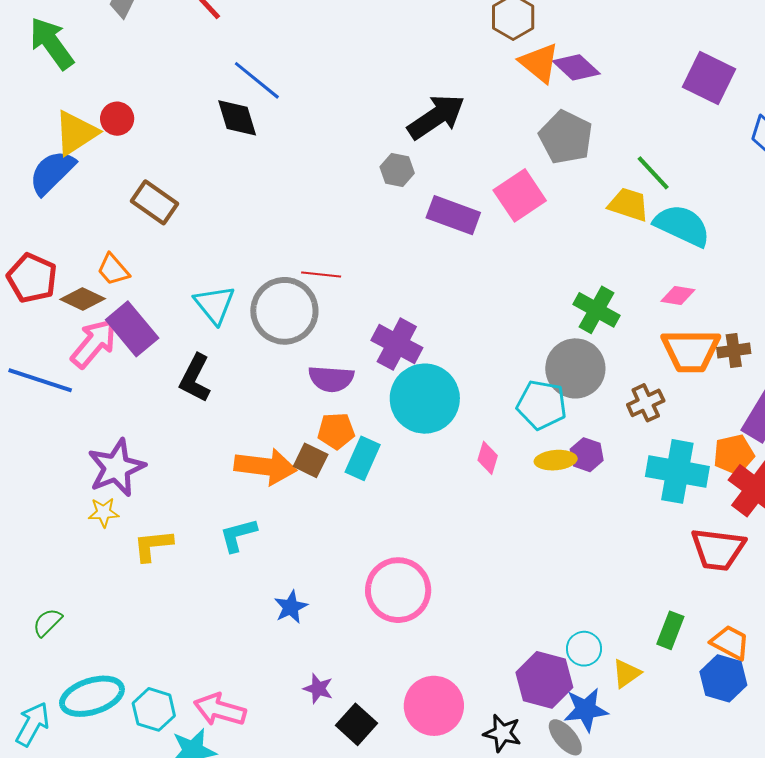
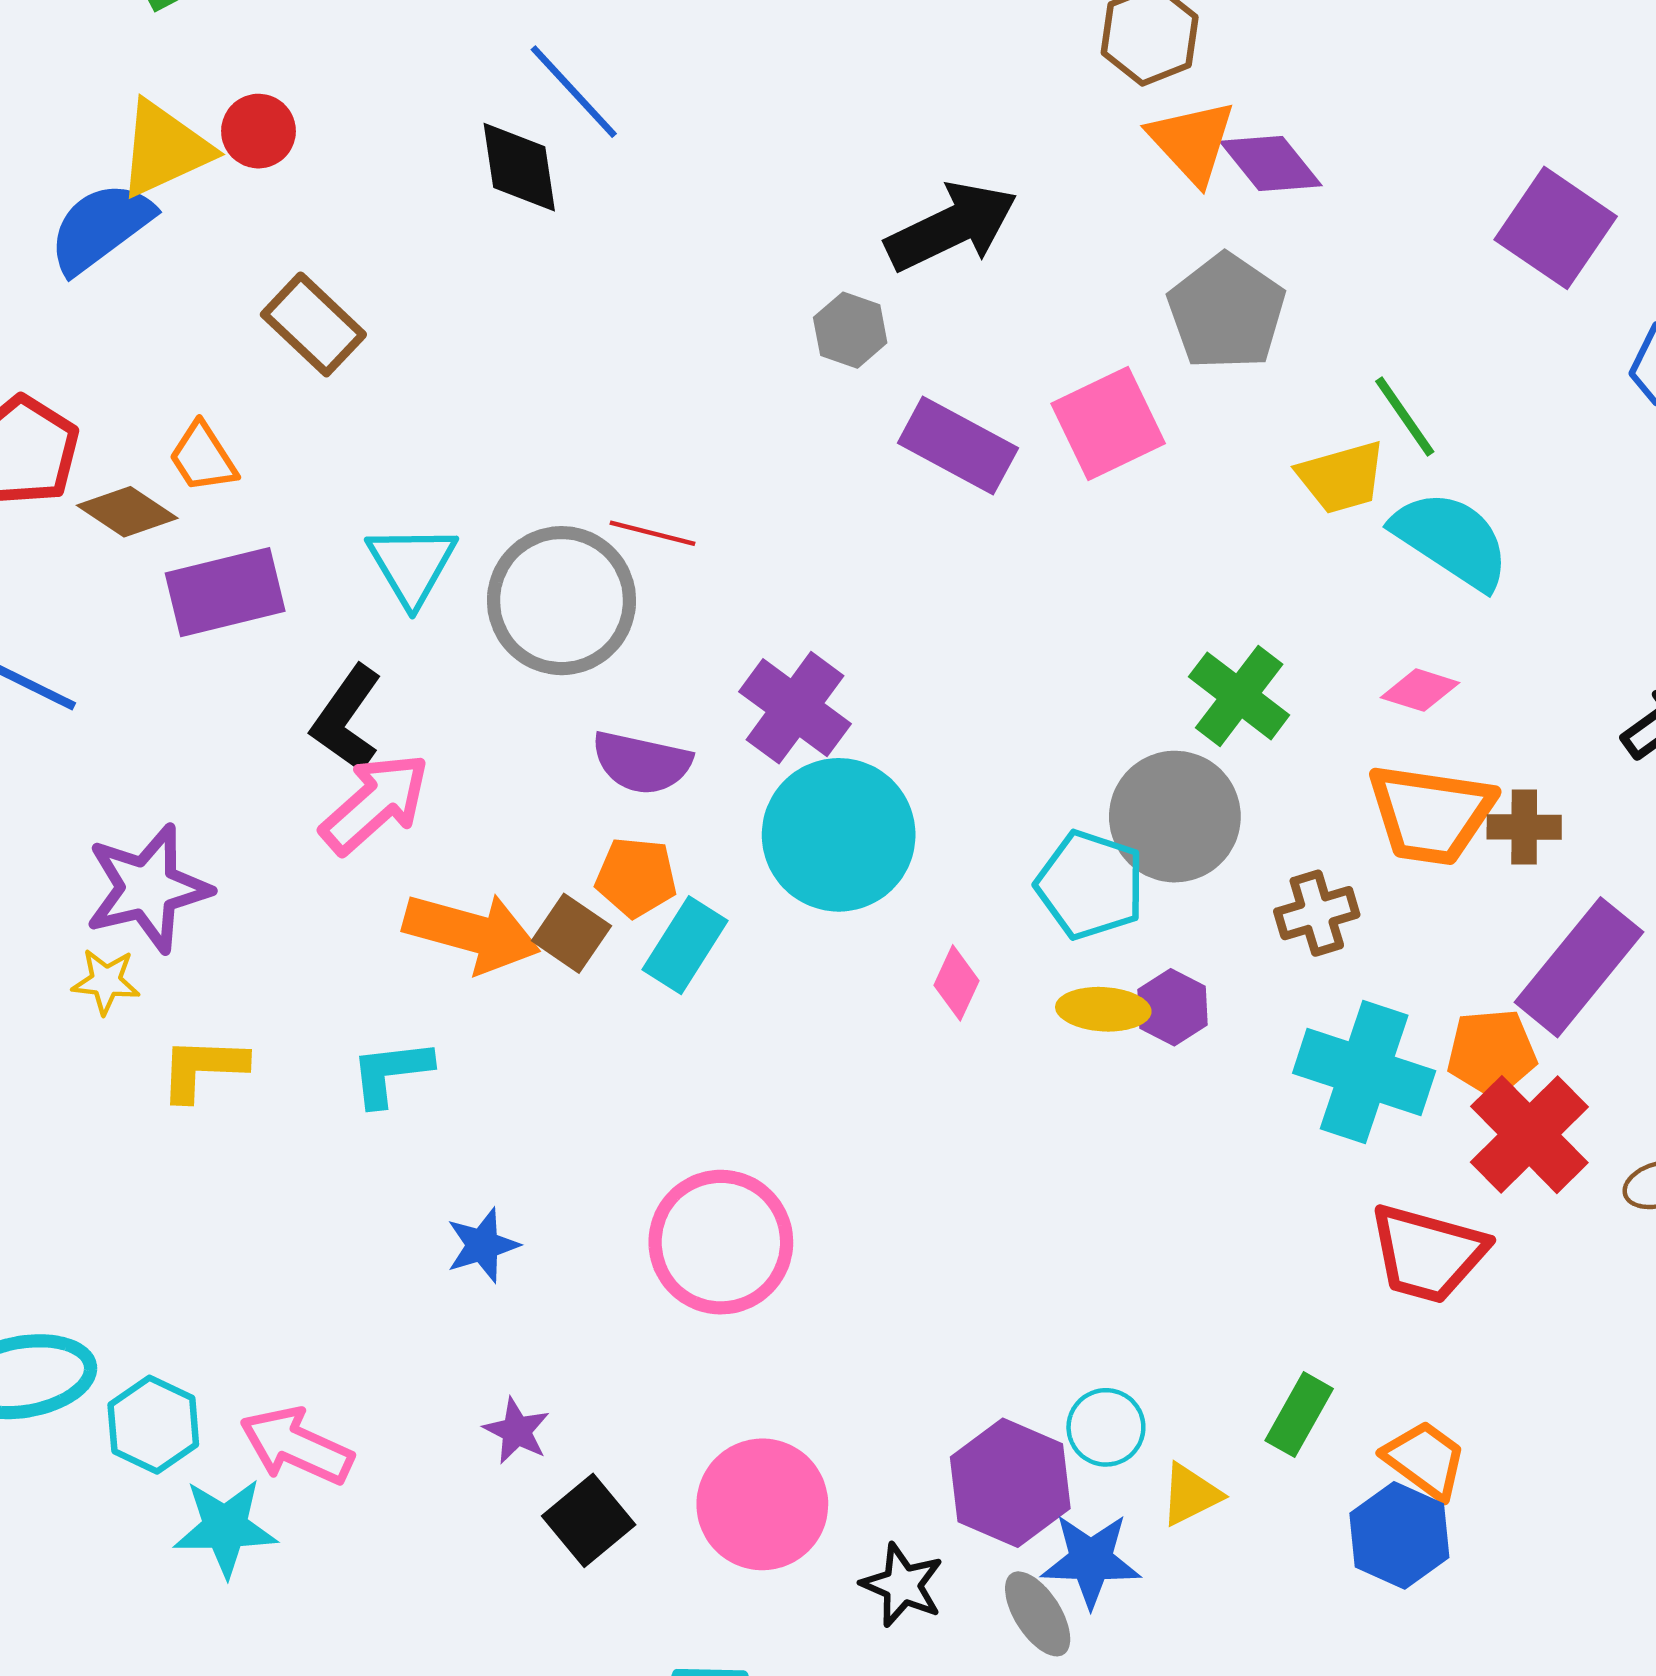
yellow trapezoid: (629, 204) -> (1342, 477), turned 138
purple rectangle: (132, 329) -> (225, 592), turned -72
pink arrow: (94, 343) -> (375, 803), moved

